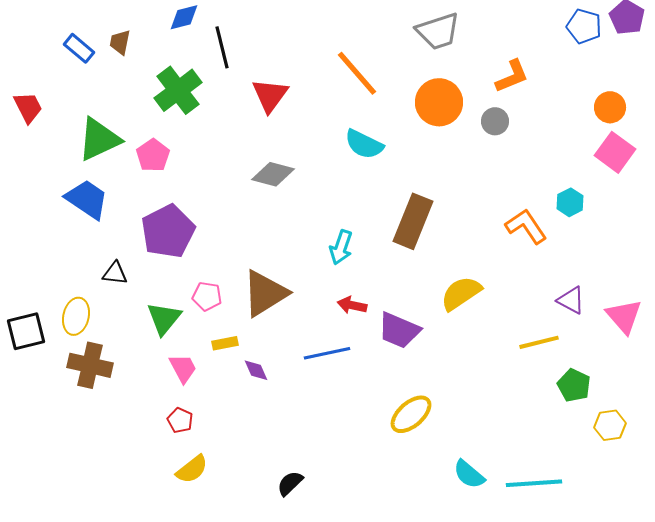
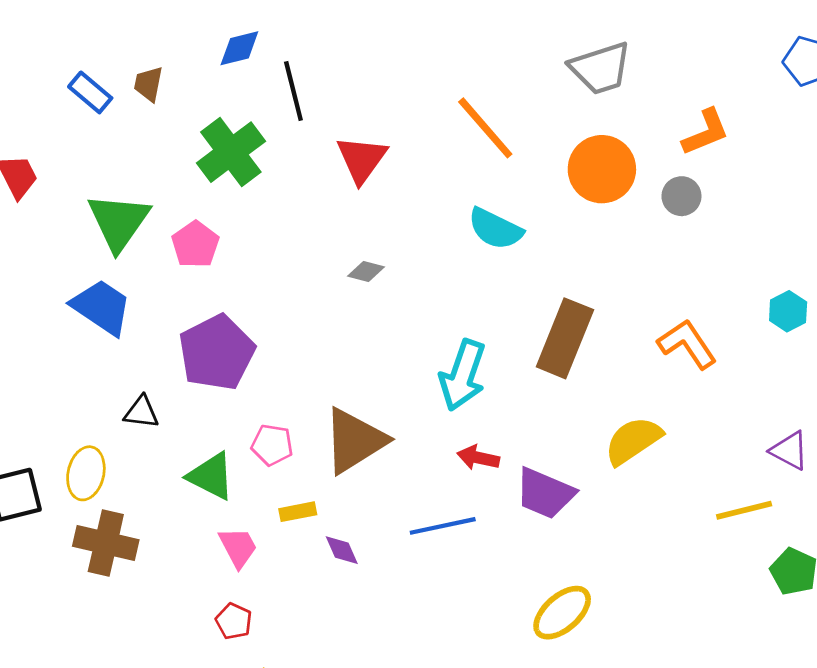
green triangle: (99, 139) -> (119, 222), turned -30
gray diamond: (273, 174) -> (366, 271), size x0.6
orange L-shape: (526, 226) -> (687, 344), moved
cyan arrow: (341, 247) -> (463, 375), size x1.4
green triangle: (164, 318) -> (211, 476), turned -42

